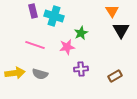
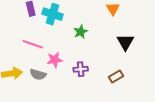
black triangle: (121, 30) -> (125, 42), moved
pink star: (67, 47) -> (55, 60), moved

